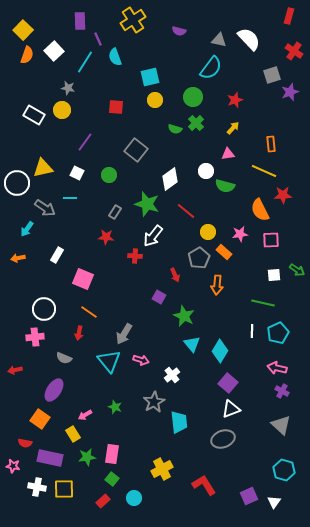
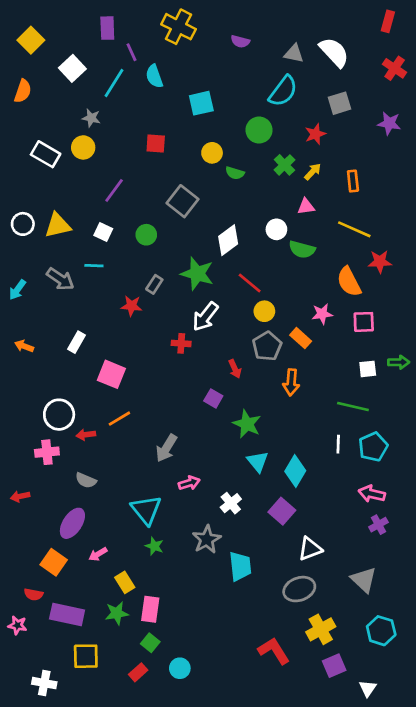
yellow cross: (133, 20) -> (178, 27), turned -30
orange semicircle: (27, 55) -> (23, 91), moved
gray square: (272, 75) -> (340, 103), moved
purple star: (290, 92) -> (389, 123), turned 30
yellow circle: (155, 100) -> (212, 153), moved
green cross: (196, 123) -> (285, 165), moved
orange rectangle: (271, 144) -> (353, 181), moved
white circle: (17, 183) -> (23, 224), moved, size x0.7
cyan arrow: (27, 229) -> (17, 290), moved
yellow circle: (208, 232) -> (264, 311), moved
red star: (106, 237) -> (131, 306), moved
orange arrow: (18, 258) -> (24, 346), turned 32
green arrow: (297, 270) -> (399, 362), turned -35
orange line: (89, 312) -> (119, 419), turned -66
red arrow: (79, 333) -> (86, 435), moved, turned 72
pink arrow: (141, 360) -> (189, 483), turned -35
cyan triangle: (109, 361) -> (146, 510), moved
purple square: (228, 383) -> (282, 511), moved
purple cross: (282, 391) -> (378, 525), turned 32
pink arrow: (85, 415) -> (98, 554), moved
gray triangle: (281, 425) -> (364, 580), moved
yellow rectangle: (73, 434) -> (125, 582), moved
yellow cross: (162, 469) -> (321, 629), moved
white cross: (37, 487) -> (44, 683), moved
white triangle: (274, 502) -> (368, 688), moved

